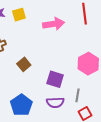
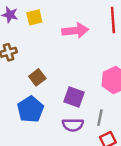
blue pentagon: (21, 105) -> (30, 109), moved

